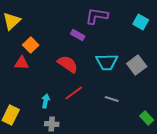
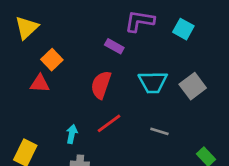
cyan square: (141, 22) -> (183, 29), moved
red semicircle: (68, 64) -> (101, 85), turned -105

